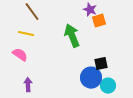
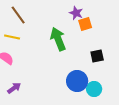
black square: (101, 64) -> (97, 56), moved
purple arrow: (28, 85) -> (14, 88), turned 56

